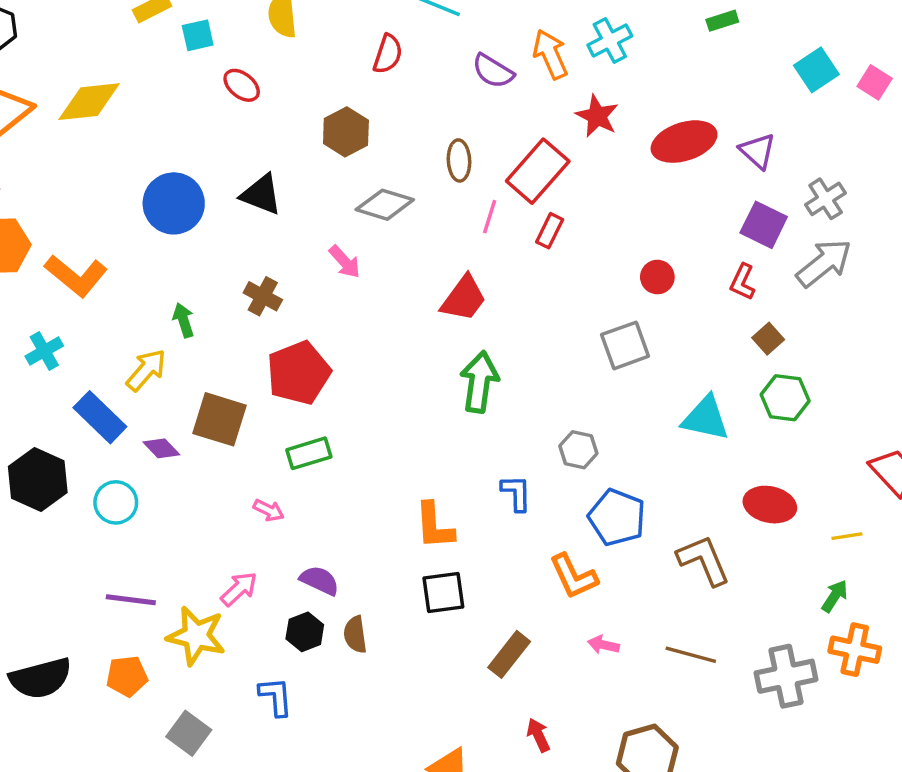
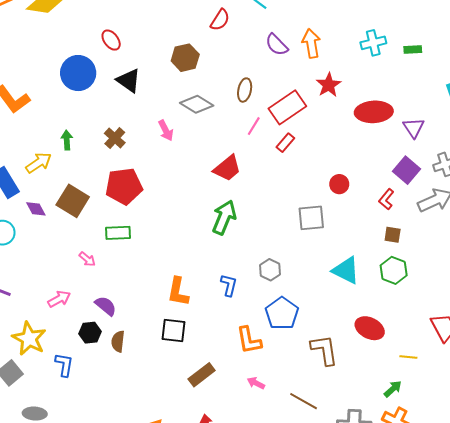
cyan cross: (610, 41) -> (373, 43), moved
red ellipse: (242, 85) -> (111, 40), moved
brown square: (768, 339) -> (393, 235), turned 36
yellow star: (196, 636) -> (29, 339), moved

